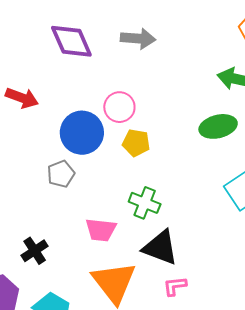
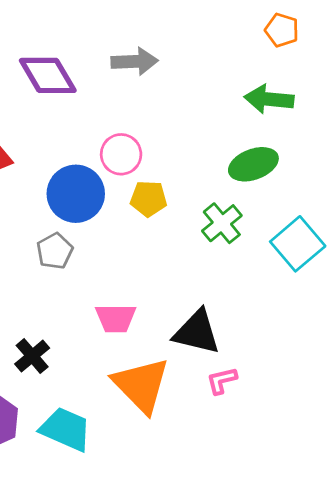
green cross: (145, 203) -> (222, 223), moved, turned 36

